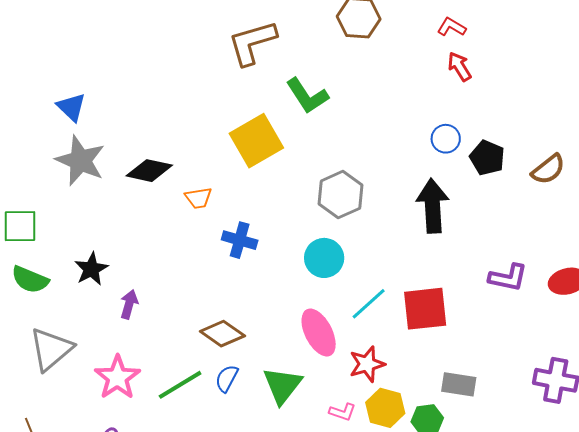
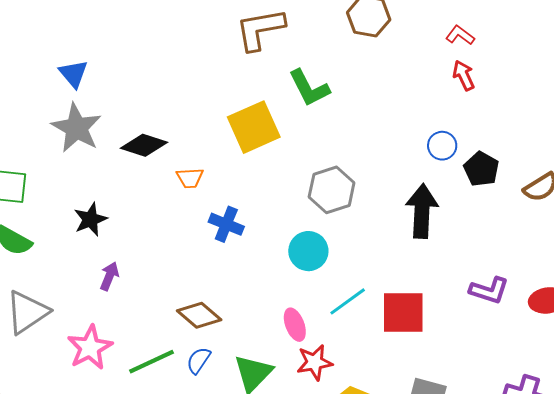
black star: (91, 269) -> (90, 219), moved
pink ellipse: (319, 333) -> (295, 325), size x0.7
red star: (367, 364) -> (315, 362), moved

